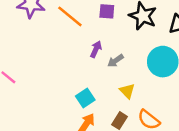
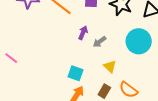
cyan square: (85, 98) -> (75, 73), turned -35

